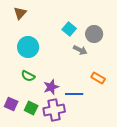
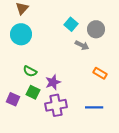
cyan circle: (28, 47) -> (21, 34), moved
blue line: (74, 94) -> (94, 107), moved
green square: (31, 108) -> (33, 92), moved

